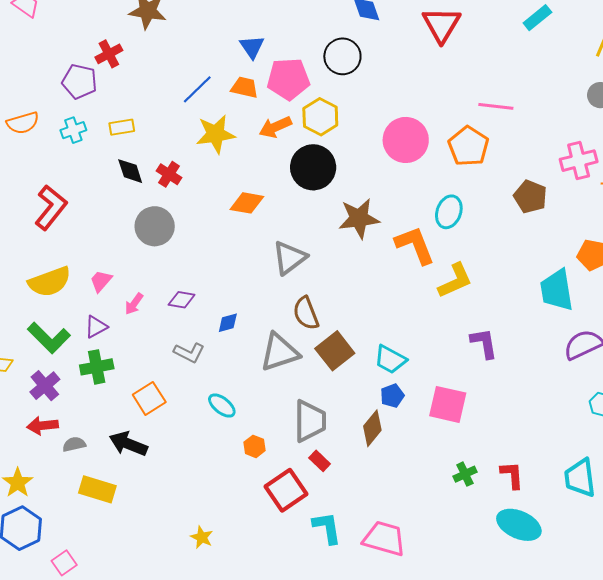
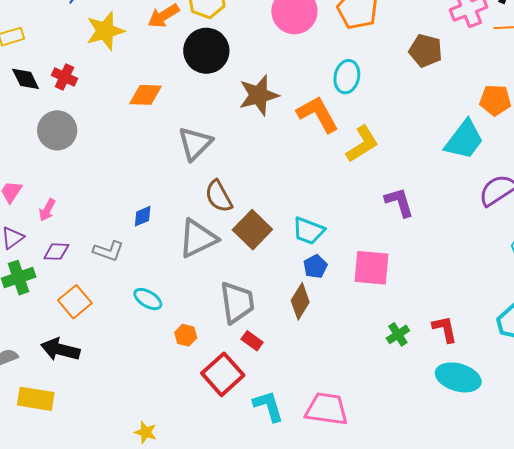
cyan trapezoid: (557, 290) -> (464, 140), turned -126
purple diamond: (182, 300) -> (56, 252), moved

